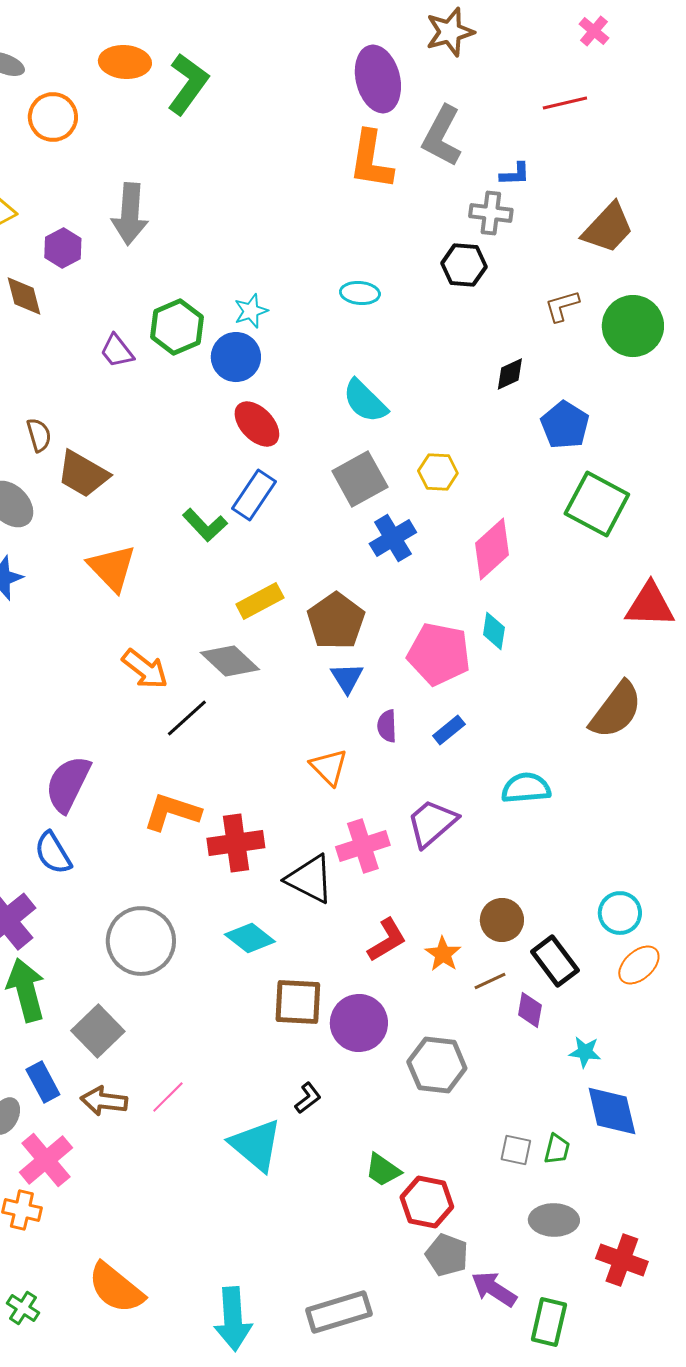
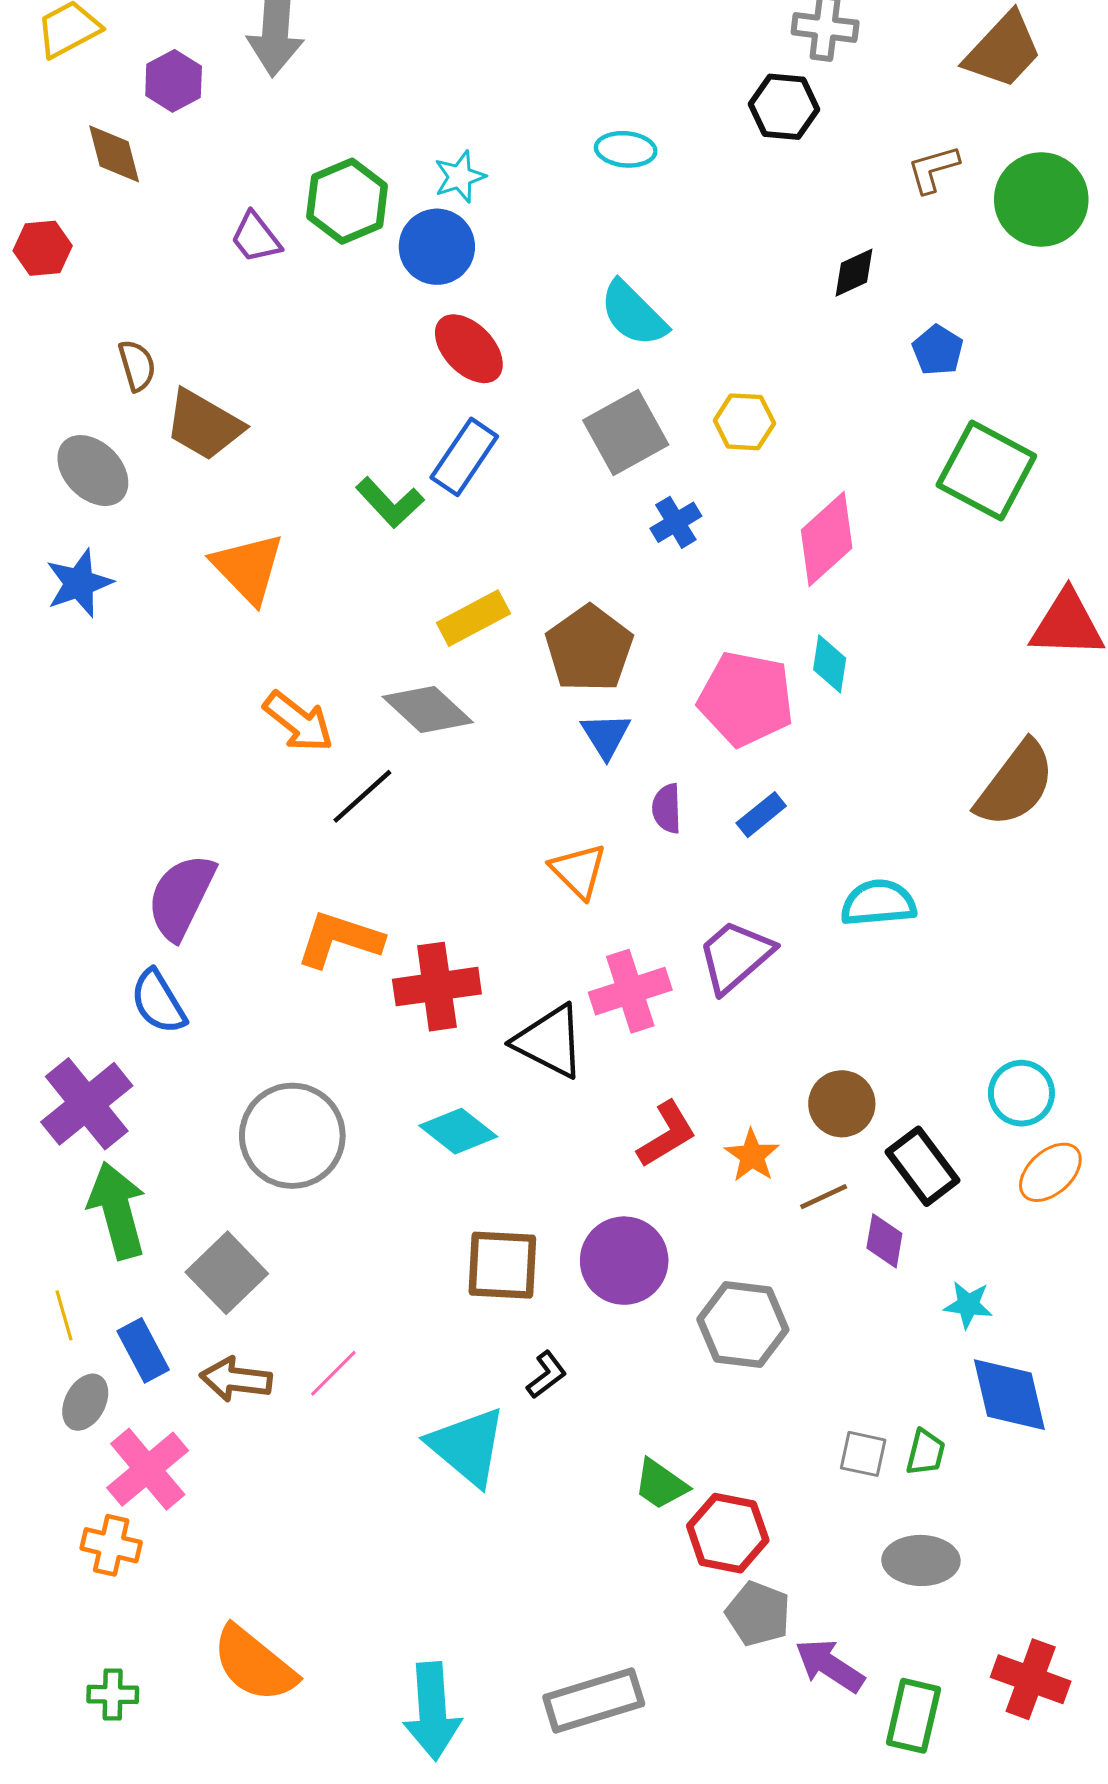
blue pentagon: (565, 425) -> (938, 350), size x0.7
blue cross: (393, 538) -> (676, 522), size x0.7
brown square: (298, 1002) -> (502, 1265), moved
red cross: (622, 1260) -> (1031, 1679), moved
green cross: (23, 1308) -> (113, 1694), turned -32

